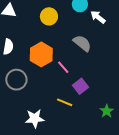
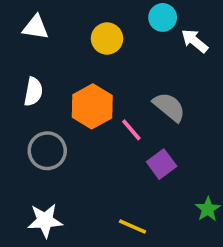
gray semicircle: (82, 43) -> (169, 107), moved
yellow line: (65, 102) -> (133, 226), moved
white star: (35, 119) -> (45, 220), moved

